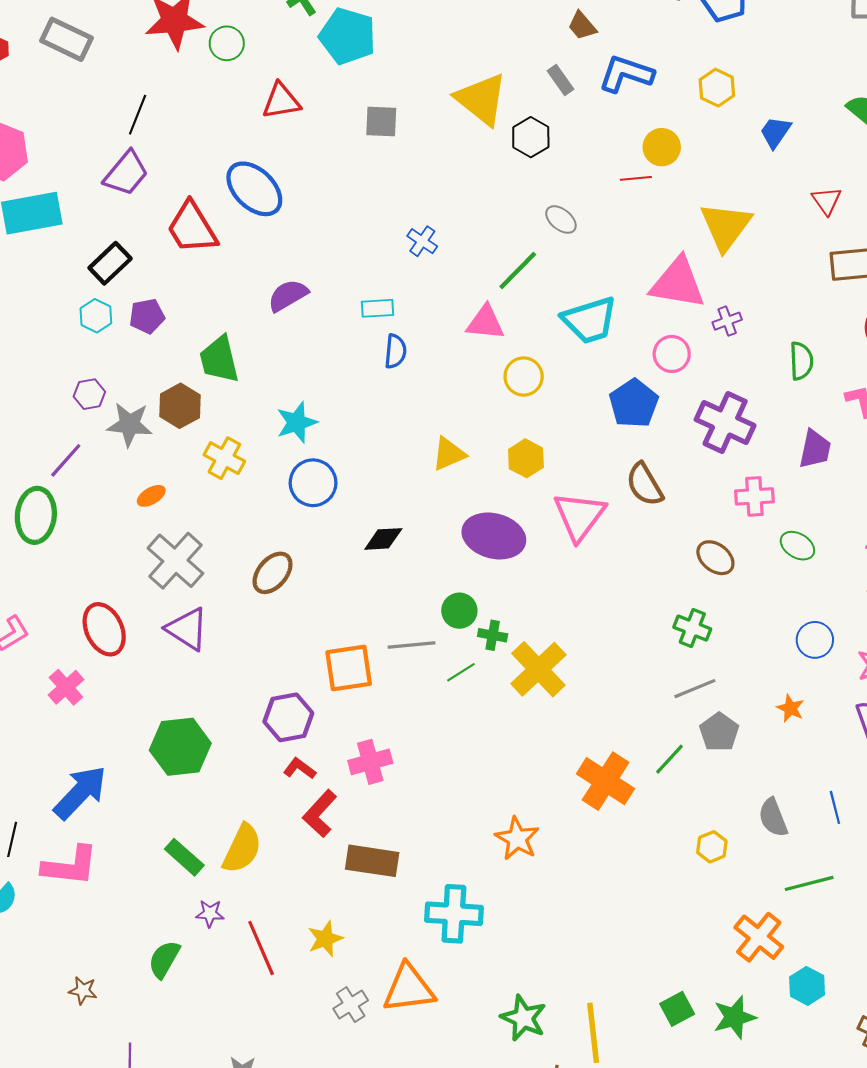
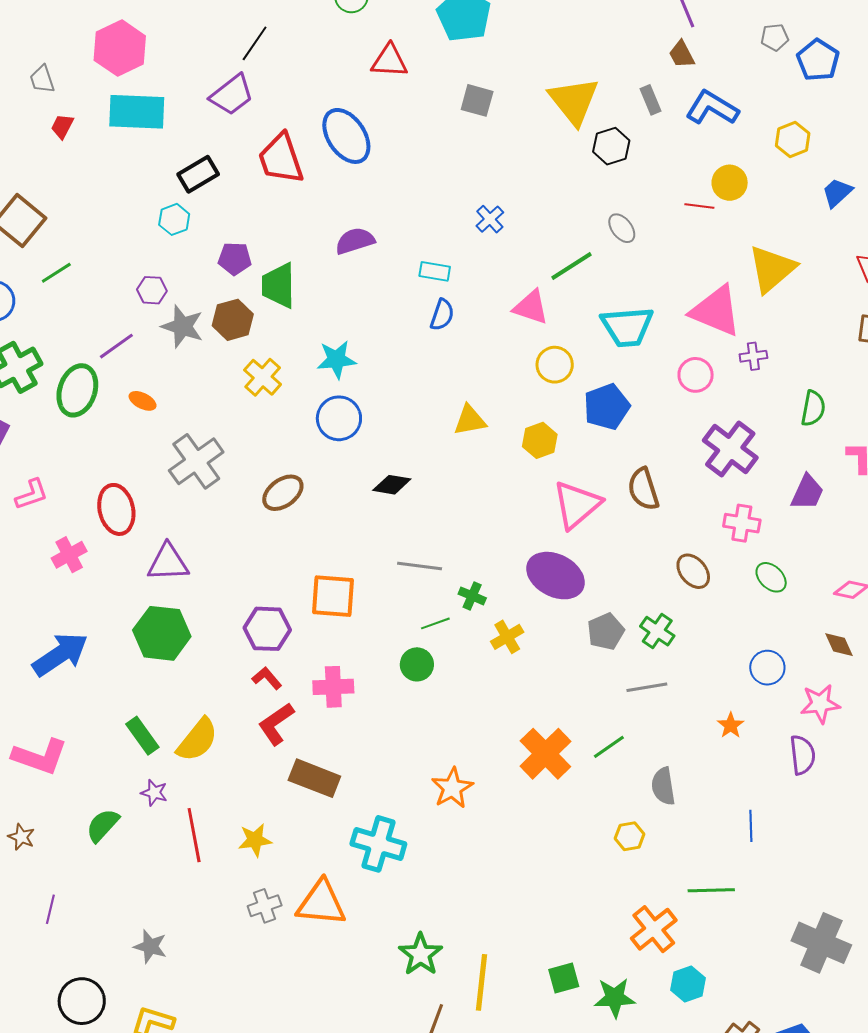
purple pentagon: (147, 316) -> (235, 259), moved
blue pentagon: (634, 403) -> (607, 407), moved
orange ellipse: (151, 496) -> (143, 401), moved, turned 44
purple ellipse: (494, 536) -> (555, 576), moved
green circle: (459, 611) -> (417, 664), moved
purple triangle: (187, 629) -> (168, 563), moved, turned -48
gray line: (411, 645) -> (420, 566), moved
yellow cross: (538, 669) -> (507, 637), size x0.6
gray pentagon: (719, 732) -> (606, 631), moved
gray semicircle: (773, 818) -> (663, 786), moved
pink L-shape: (70, 866) -> (40, 757), moved

